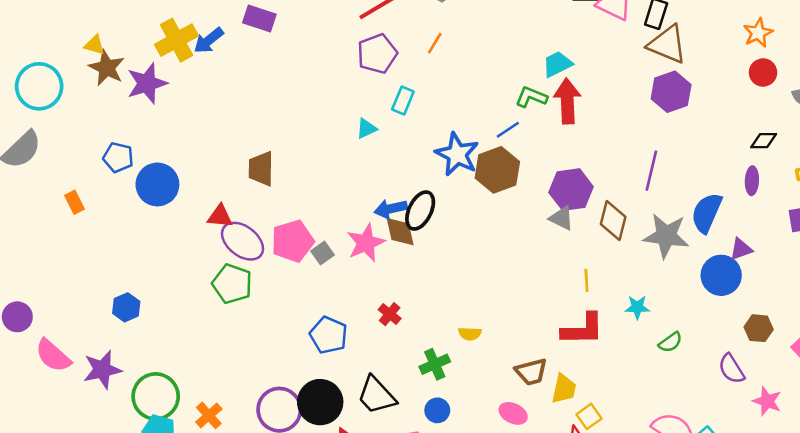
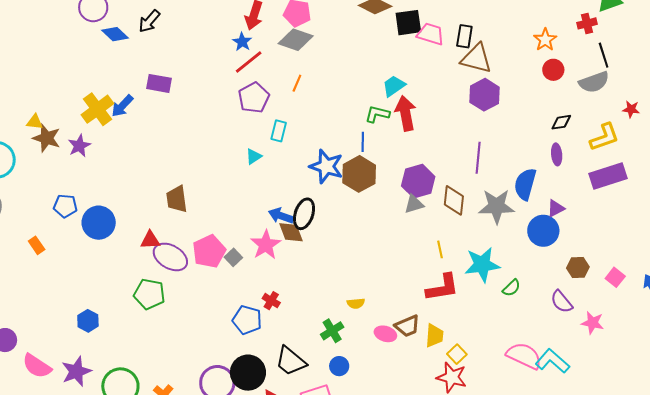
purple star: (147, 83) -> (79, 146), size x0.7
blue line: (508, 130) -> (363, 142), turned -48
blue arrow: (391, 209) -> (281, 216), turned 40
gray triangle: (562, 218) -> (414, 204), turned -35
green pentagon: (232, 284) -> (149, 294), moved
cyan star: (637, 307) -> (482, 265), size x1.8
red cross: (390, 314) -> (271, 301), moved
pink ellipse: (513, 413) -> (385, 334), moved

